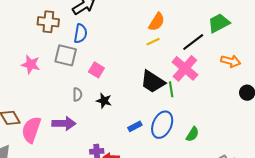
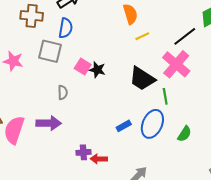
orange semicircle: (157, 22) -> (130, 14), moved, turned -48
green line: (171, 89) -> (165, 96), moved
black star: (104, 101) -> (97, 70), moved

